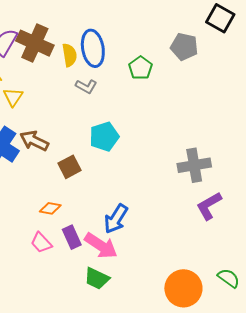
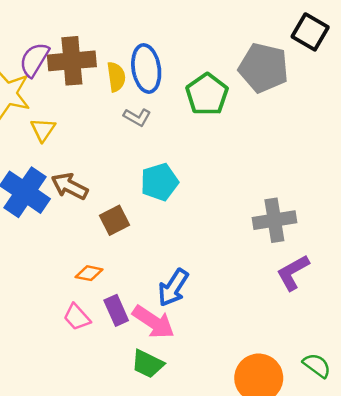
brown cross: (35, 43) -> (72, 61), turned -30
gray pentagon: (184, 47) -> (264, 68), size x1.4
green pentagon: (140, 68) -> (207, 94), size x1.4

